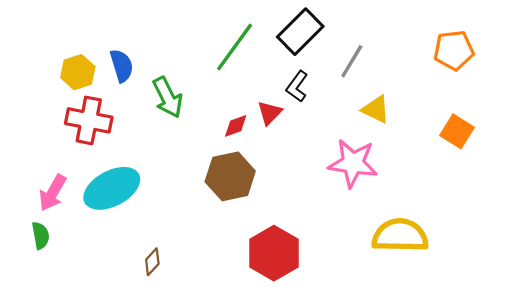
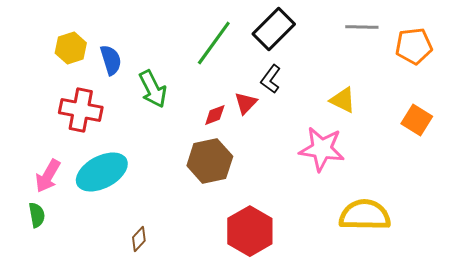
gray line: (352, 61) -> (362, 27), moved, turned 60
yellow hexagon: (78, 72) -> (71, 48), moved

